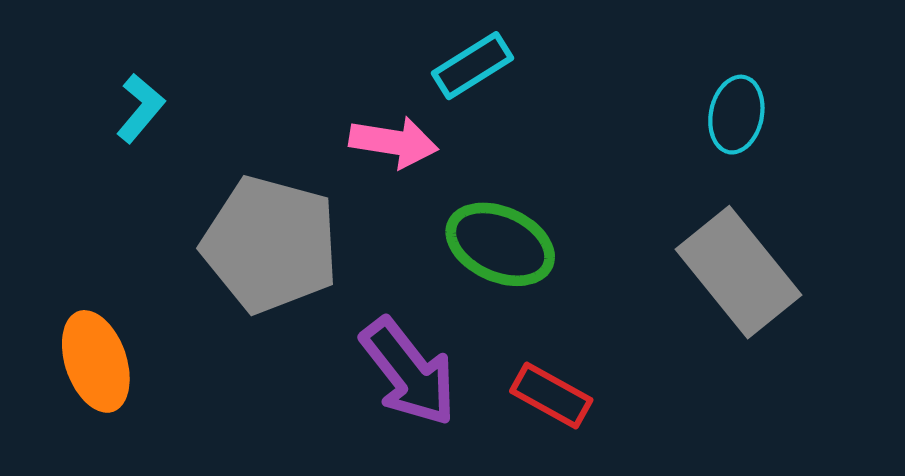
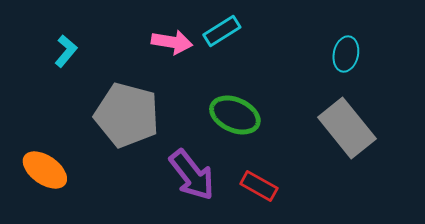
pink arrow: (394, 142) -> (172, 42), moved
orange ellipse: (96, 361) -> (45, 170), turned -36

